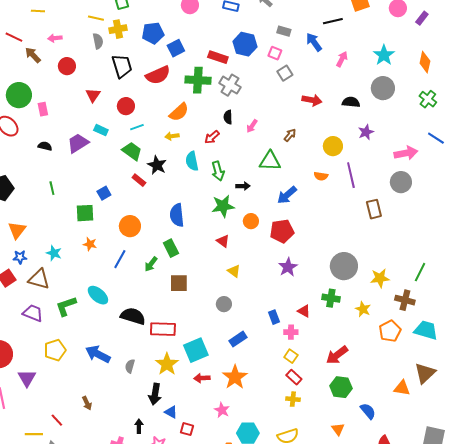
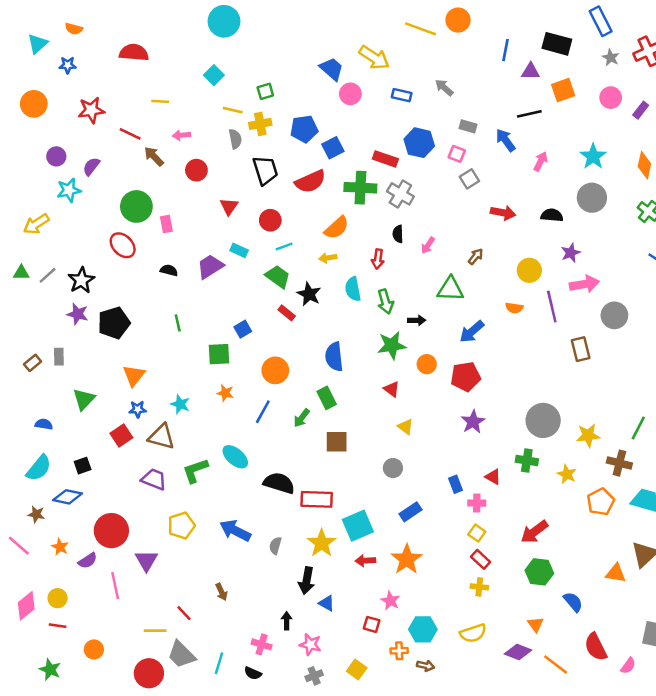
red arrow: (212, 137) -> (378, 259), turned -42
pink arrow: (406, 153) -> (584, 284), moved
red square: (187, 429) -> (372, 624), moved

